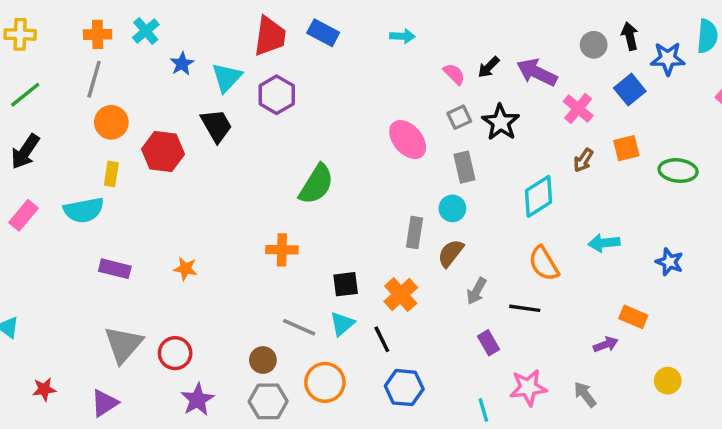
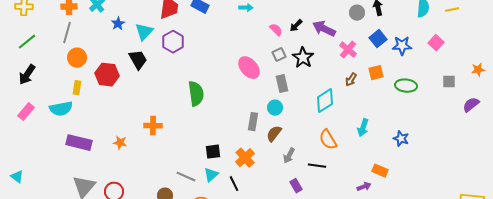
blue star: (668, 59) -> (402, 46), moved
green semicircle: (316, 184) -> (196, 94), turned -40
cyan arrow: (604, 243) -> (363, 128), turned -66
orange cross: (282, 250) -> (153, 126), moved
purple rectangle: (115, 269) -> (79, 143), size x1.4

